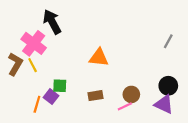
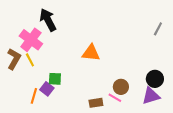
gray line: (168, 41) -> (158, 29), moved
brown rectangle: (96, 96) -> (96, 103), moved
purple triangle: (164, 104) -> (151, 96), turned -42
pink line: (125, 106) -> (115, 98), turned 56

